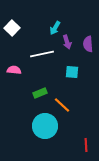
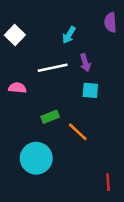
purple arrow: (67, 42) -> (85, 63), moved
purple semicircle: (88, 44) -> (110, 22), moved
cyan circle: (45, 126) -> (36, 158), moved

